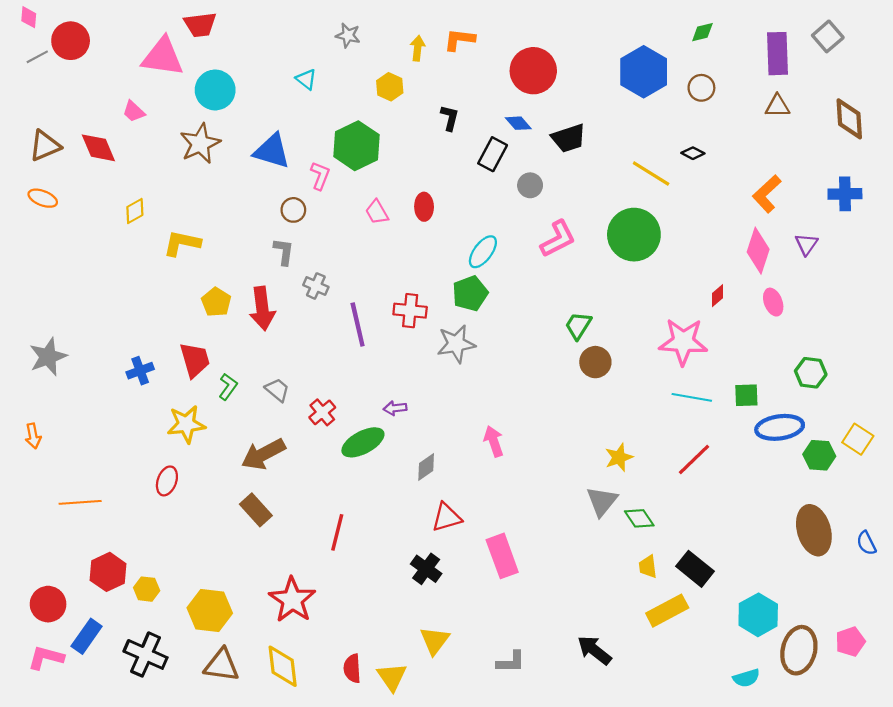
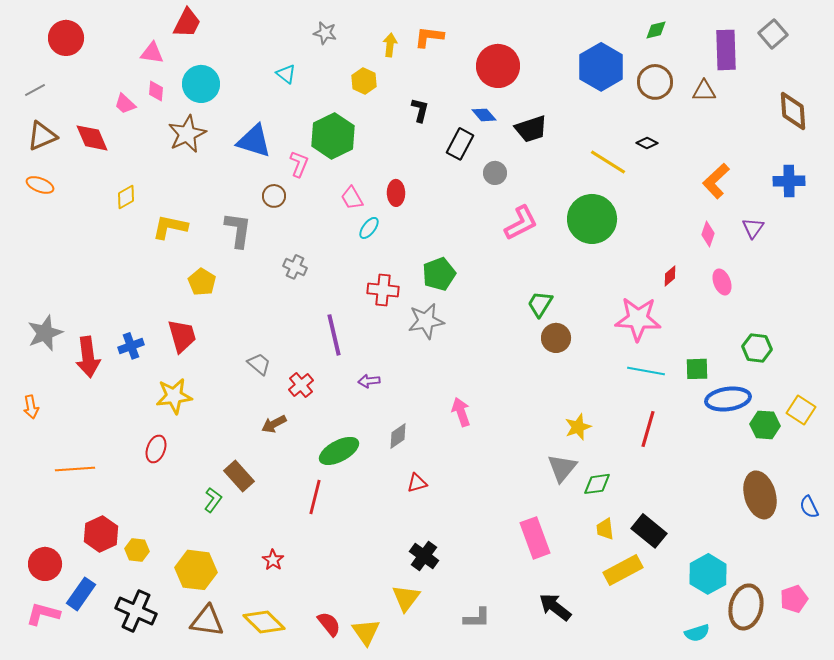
pink diamond: (29, 17) -> (156, 91), moved
red trapezoid: (200, 25) -> (187, 23), turned -56
gray line: (37, 57) -> (35, 90), moved
pink triangle: (163, 57) -> (152, 53), size x0.6
brown circle: (701, 88) -> (655, 82), size x1.4
brown triangle: (777, 106) -> (704, 91), moved
pink diamond: (758, 251) -> (708, 234), size x0.6
gray L-shape: (284, 252) -> (238, 230), moved, size x1.4
cyan ellipse: (483, 252) -> (369, 228), moved, size x0.7
red arrow: (262, 308) -> (88, 357), moved
purple line: (358, 325) -> (334, 335), moved
green L-shape: (228, 387) -> (213, 500), moved
green ellipse: (363, 442) -> (339, 451), moved
brown arrow: (263, 454) -> (274, 424), moved, size x0.6
red line: (694, 460) -> (648, 429), turned -30
red triangle: (446, 517) -> (417, 483), size x0.7
green diamond: (639, 518) -> (597, 484), turned -64
pink rectangle: (502, 556) -> (535, 538), moved
black cross: (426, 569) -> (424, 556), moved
red star: (292, 600) -> (273, 560), size x0.5
yellow diamond: (283, 666) -> (264, 622), turned -39
red semicircle: (352, 668) -> (329, 624), turned 144

